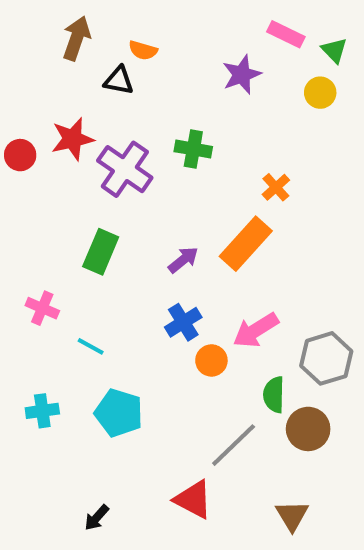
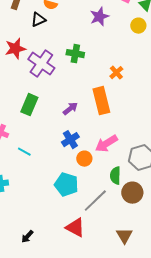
black triangle: (119, 81) -> (38, 20), turned -35
orange rectangle: (246, 244) -> (101, 101), turned -56
cyan pentagon: (119, 413) -> (66, 185), moved

